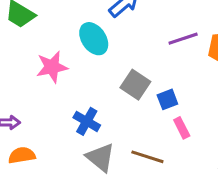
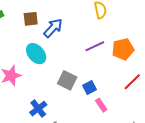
blue cross: (87, 121) -> (38, 109), turned 30

